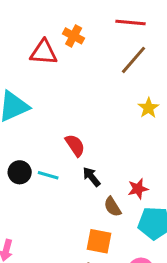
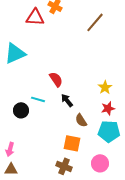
yellow star: (148, 108) -> (105, 87), moved
black circle: (20, 172) -> (21, 110), moved
red star: (138, 189) -> (108, 108), moved

